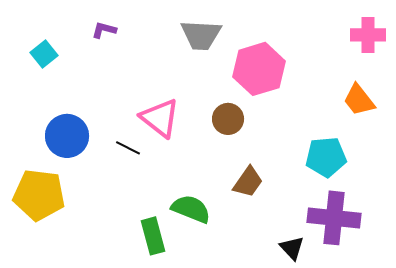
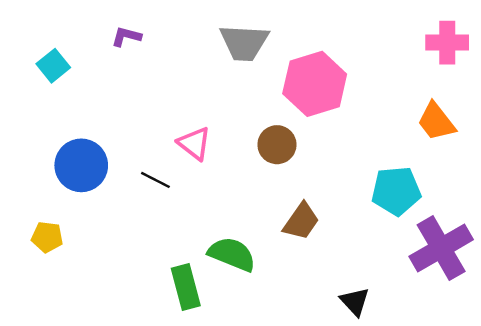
pink triangle: (160, 118) -> (194, 143), size x0.7
yellow pentagon: (39, 195) -> (47, 237), size x0.5
purple cross: (334, 218) -> (441, 248), moved, turned -36

